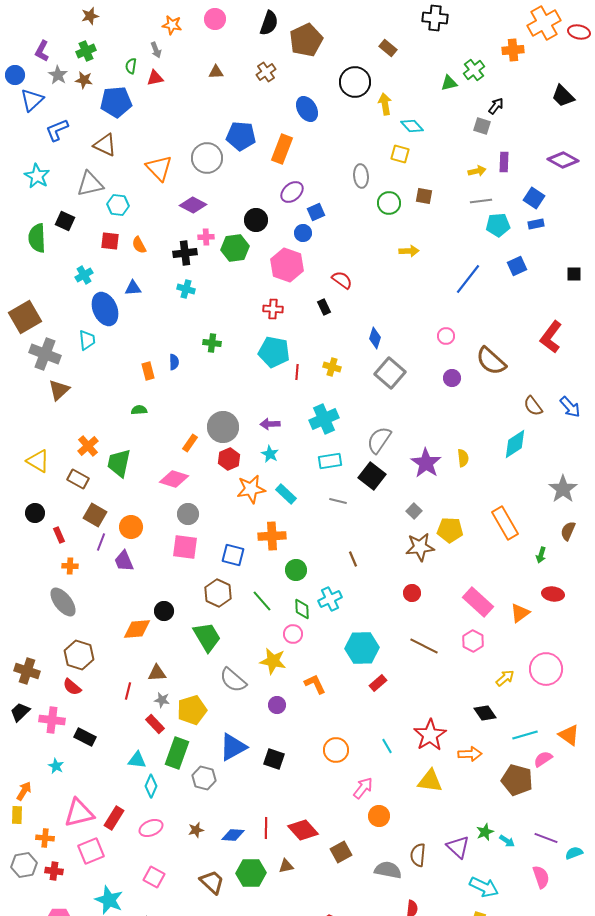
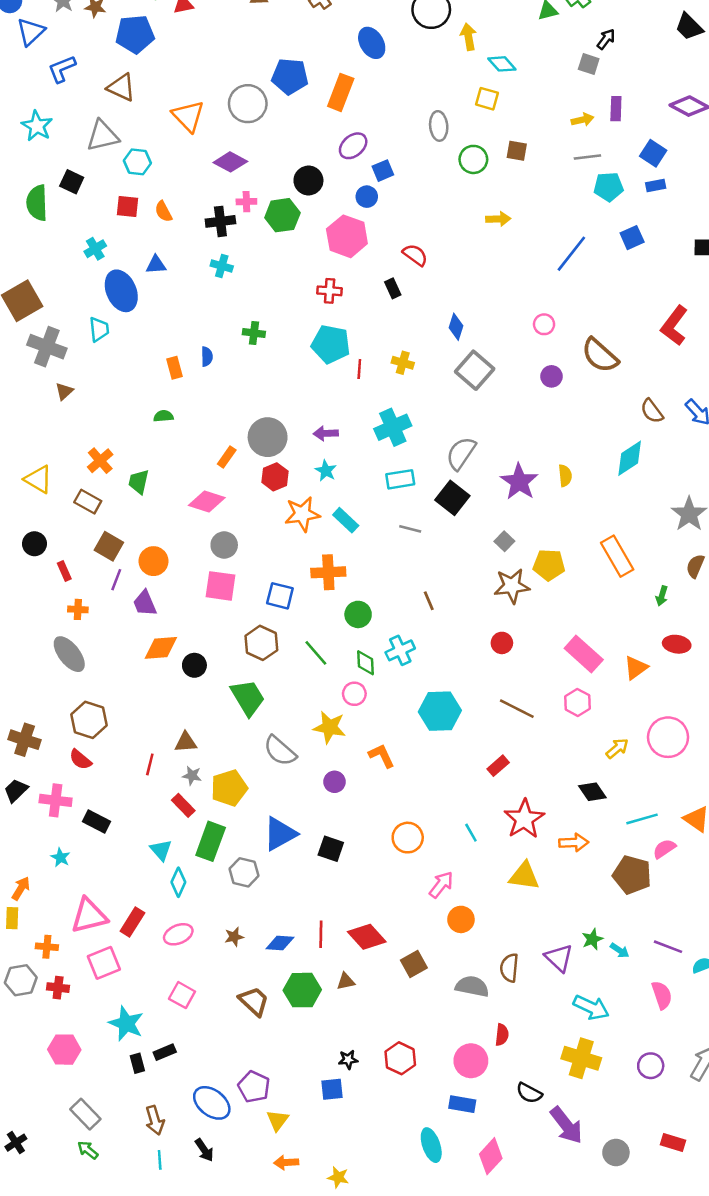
brown triangle: (59, 390) -> (64, 391), size x0.7
green trapezoid: (119, 463) -> (139, 482), size x0.7
orange diamond: (137, 629) -> (161, 648), moved
red rectangle: (378, 683) -> (498, 766), moved
cyan triangle: (137, 760) -> (161, 850), turned 42

